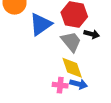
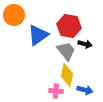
yellow diamond: (72, 68) -> (67, 75), turned 30
blue arrow: (79, 84) -> (85, 90), moved

